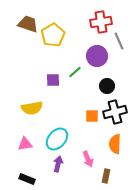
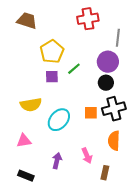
red cross: (101, 22) -> (88, 19), moved
yellow pentagon: (53, 35) -> (52, 52), moved
gray line: (119, 41) -> (118, 38), turned 30
purple circle: (97, 56) -> (108, 62), moved
cyan ellipse: (57, 139) -> (59, 120), moved

